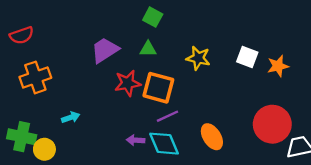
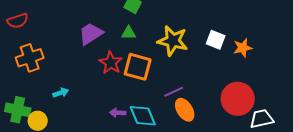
yellow star: (198, 58) -> (173, 41), size x1.4
red star: (128, 83) -> (111, 63), turned -30
purple line: (167, 116) -> (174, 92), moved

